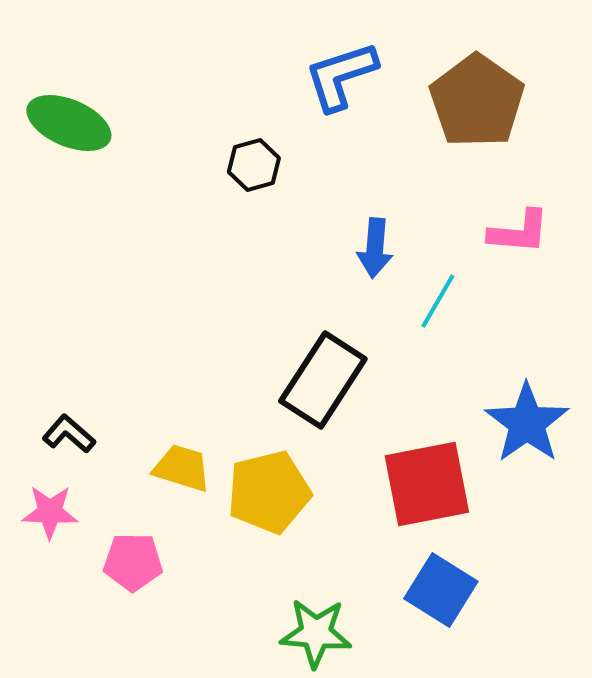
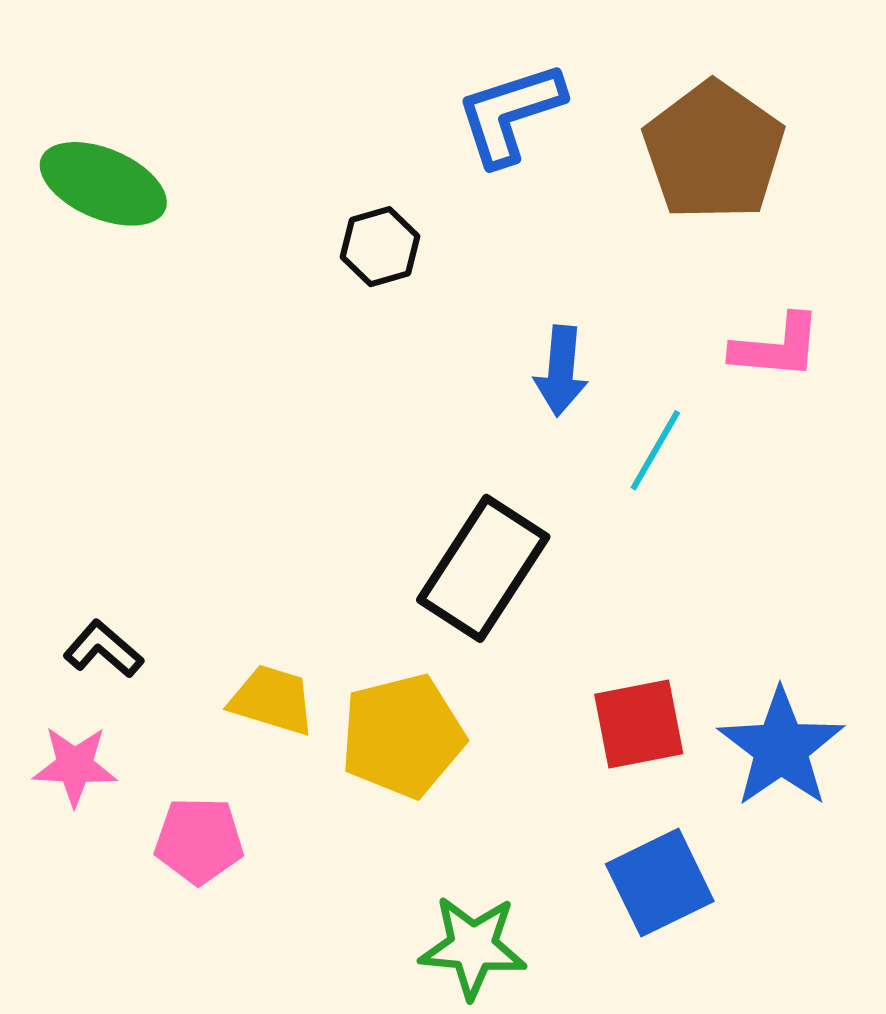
blue star: (527, 423) -> (781, 748), moved
red square: (427, 484) -> (639, 724), size x0.7
blue square: (441, 590) -> (660, 883), turned 32

